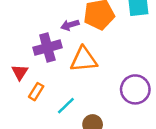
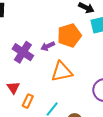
purple cross: (47, 48) -> (23, 52), moved, turned -35

